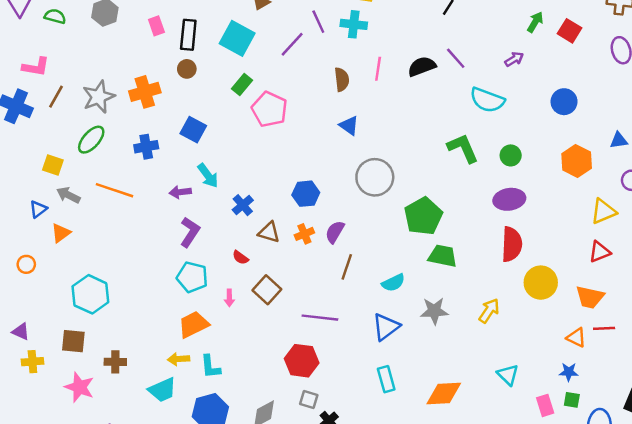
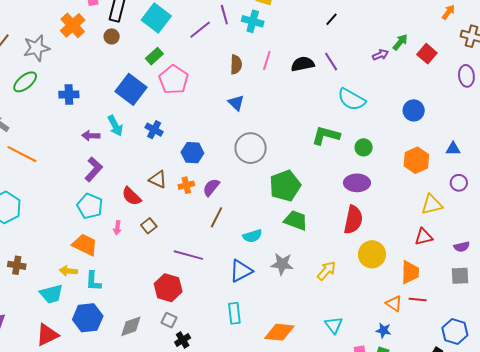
purple arrow: (514, 59) -> (380, 55), moved
orange cross: (145, 92) -> (73, 25), moved, turned -35
blue square: (193, 130) -> (131, 89), moved, size x1.4
green L-shape: (463, 148) -> (326, 135), turned -60
orange line: (114, 190) -> (22, 154), moved
blue cross: (243, 205) -> (154, 130), moved, turned -30
red semicircle: (240, 258) -> (131, 196), size x1.5
brown square: (267, 290) -> (149, 226), size x0.7
orange trapezoid: (590, 297) -> (410, 272), turned -110
orange trapezoid: (193, 325) -> (85, 245), turned 44

